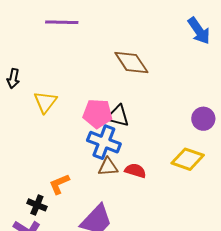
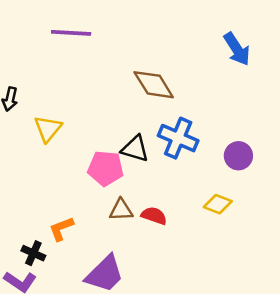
pink pentagon: (98, 114) -> (106, 168), moved
blue cross: (104, 142) -> (178, 138), moved
yellow diamond: (188, 159) -> (218, 204), size x0.7

